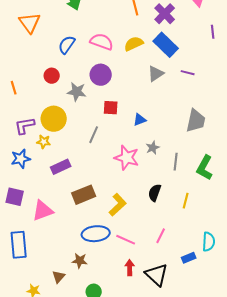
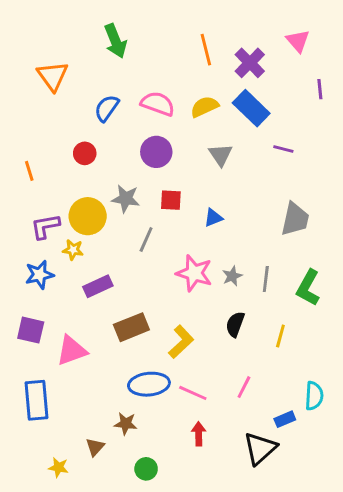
gray triangle: (156, 74) -> (221, 155), moved, turned -30
gray star: (77, 92) -> (126, 199), moved
gray star: (153, 148) -> (232, 276), moved
black triangle: (157, 275) -> (260, 448), moved, turned 35

